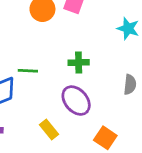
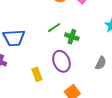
green line: (28, 71) -> (54, 28), moved, turned -56

